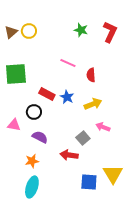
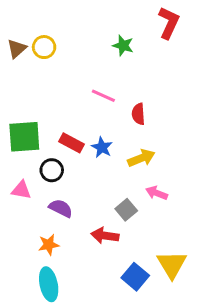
red L-shape: (110, 32) -> (169, 23), moved
green square: (16, 74) -> (24, 137), moved
blue square: (89, 182) -> (135, 277), turned 36
cyan ellipse: (32, 187) -> (49, 284), turned -30

